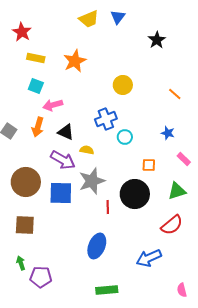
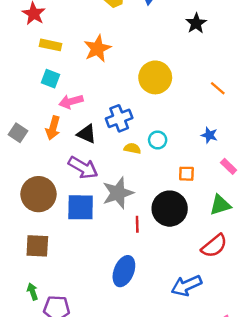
yellow circle: (123, 85) -> (155, 77), size x1.4
blue cross: (106, 119) -> (119, 118), moved
yellow semicircle: (87, 150) -> (132, 148), moved

